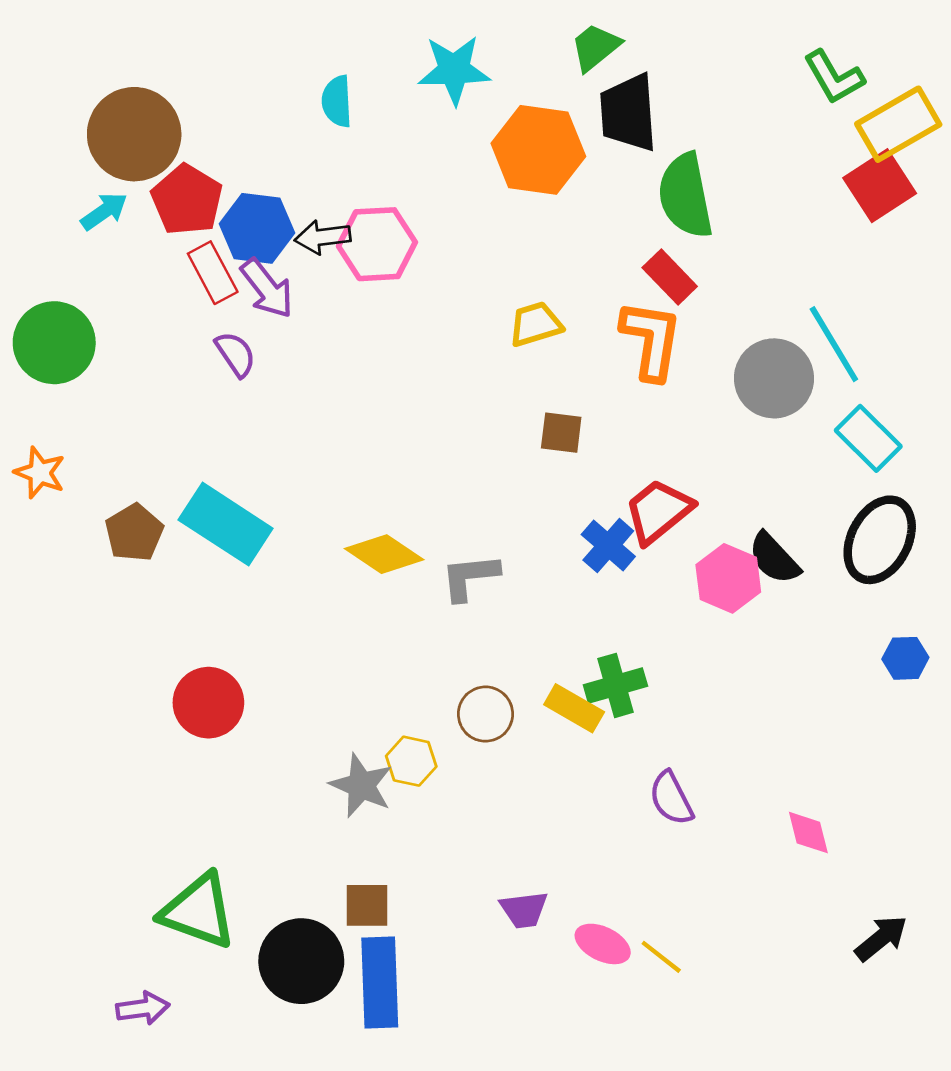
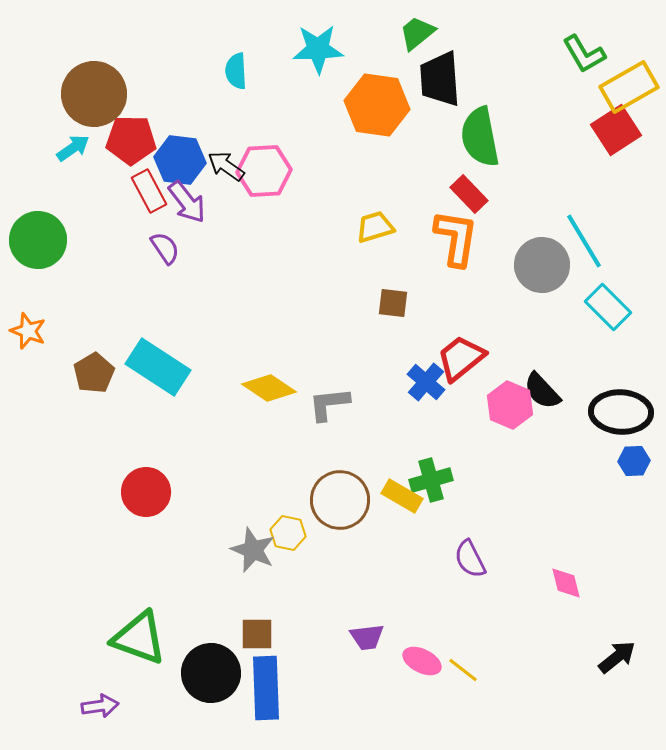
red pentagon: (187, 200) -> (131, 140), turned -30
black arrow: (323, 237) -> (226, 166), turned 42
black ellipse: (880, 540) -> (621, 412), moved, turned 66
brown circle: (485, 714) -> (340, 500), size x1.5

